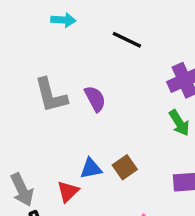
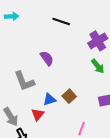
cyan arrow: (63, 20) -> (12, 16), moved
gray L-shape: (51, 95) -> (24, 81), moved

